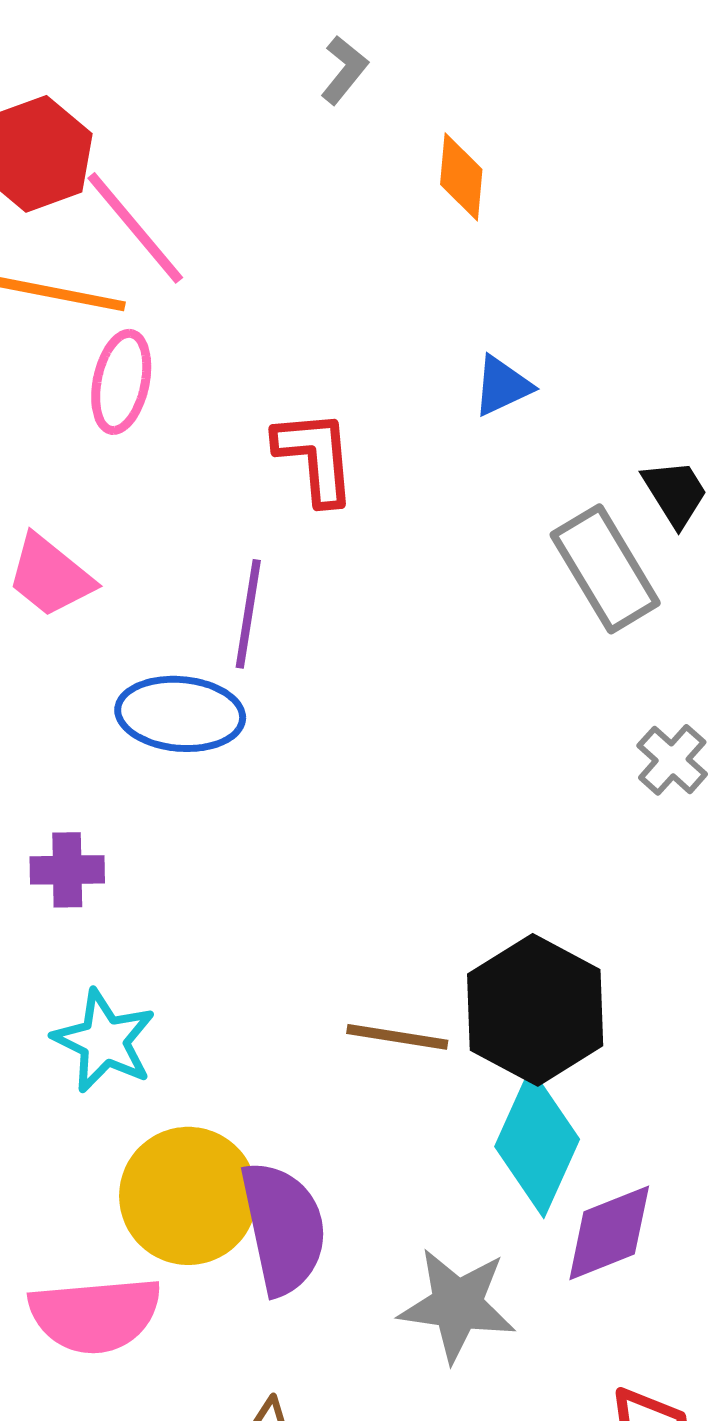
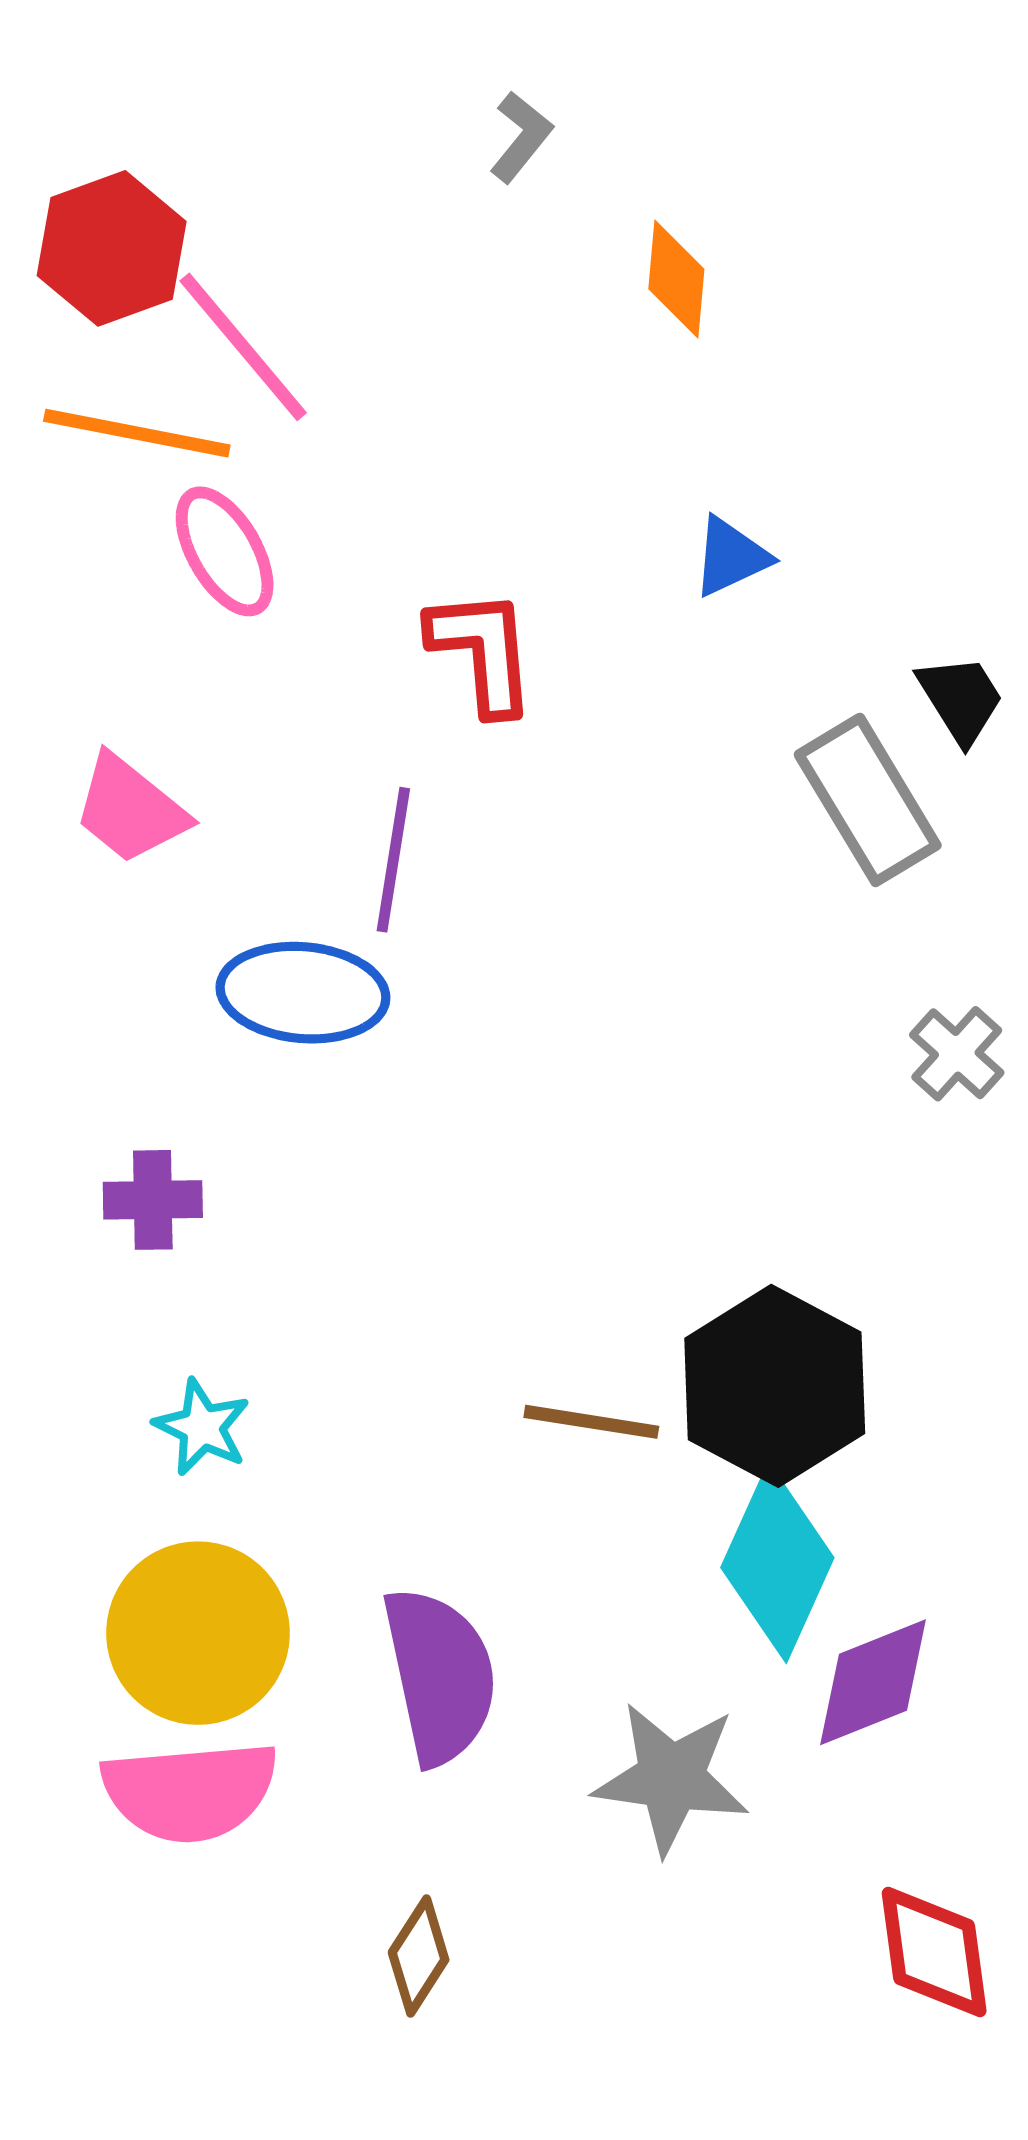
pink ellipse: (121, 382) -> (225, 551), turned -42
cyan star: (104, 1041) -> (202, 1427), size x0.7
yellow circle: (188, 1196) -> (198, 1633), moved

